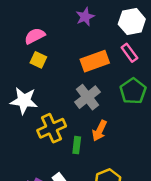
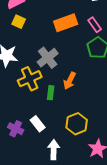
pink rectangle: (129, 53) -> (95, 25), moved
gray cross: (87, 97) -> (48, 58), moved

